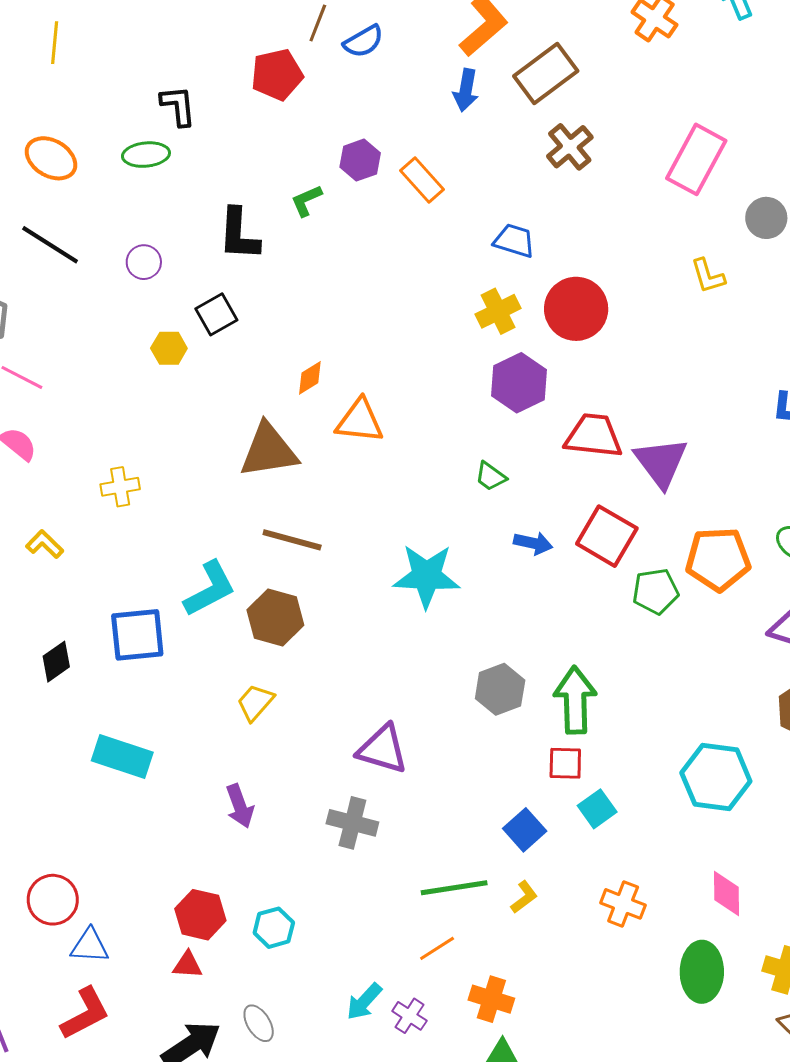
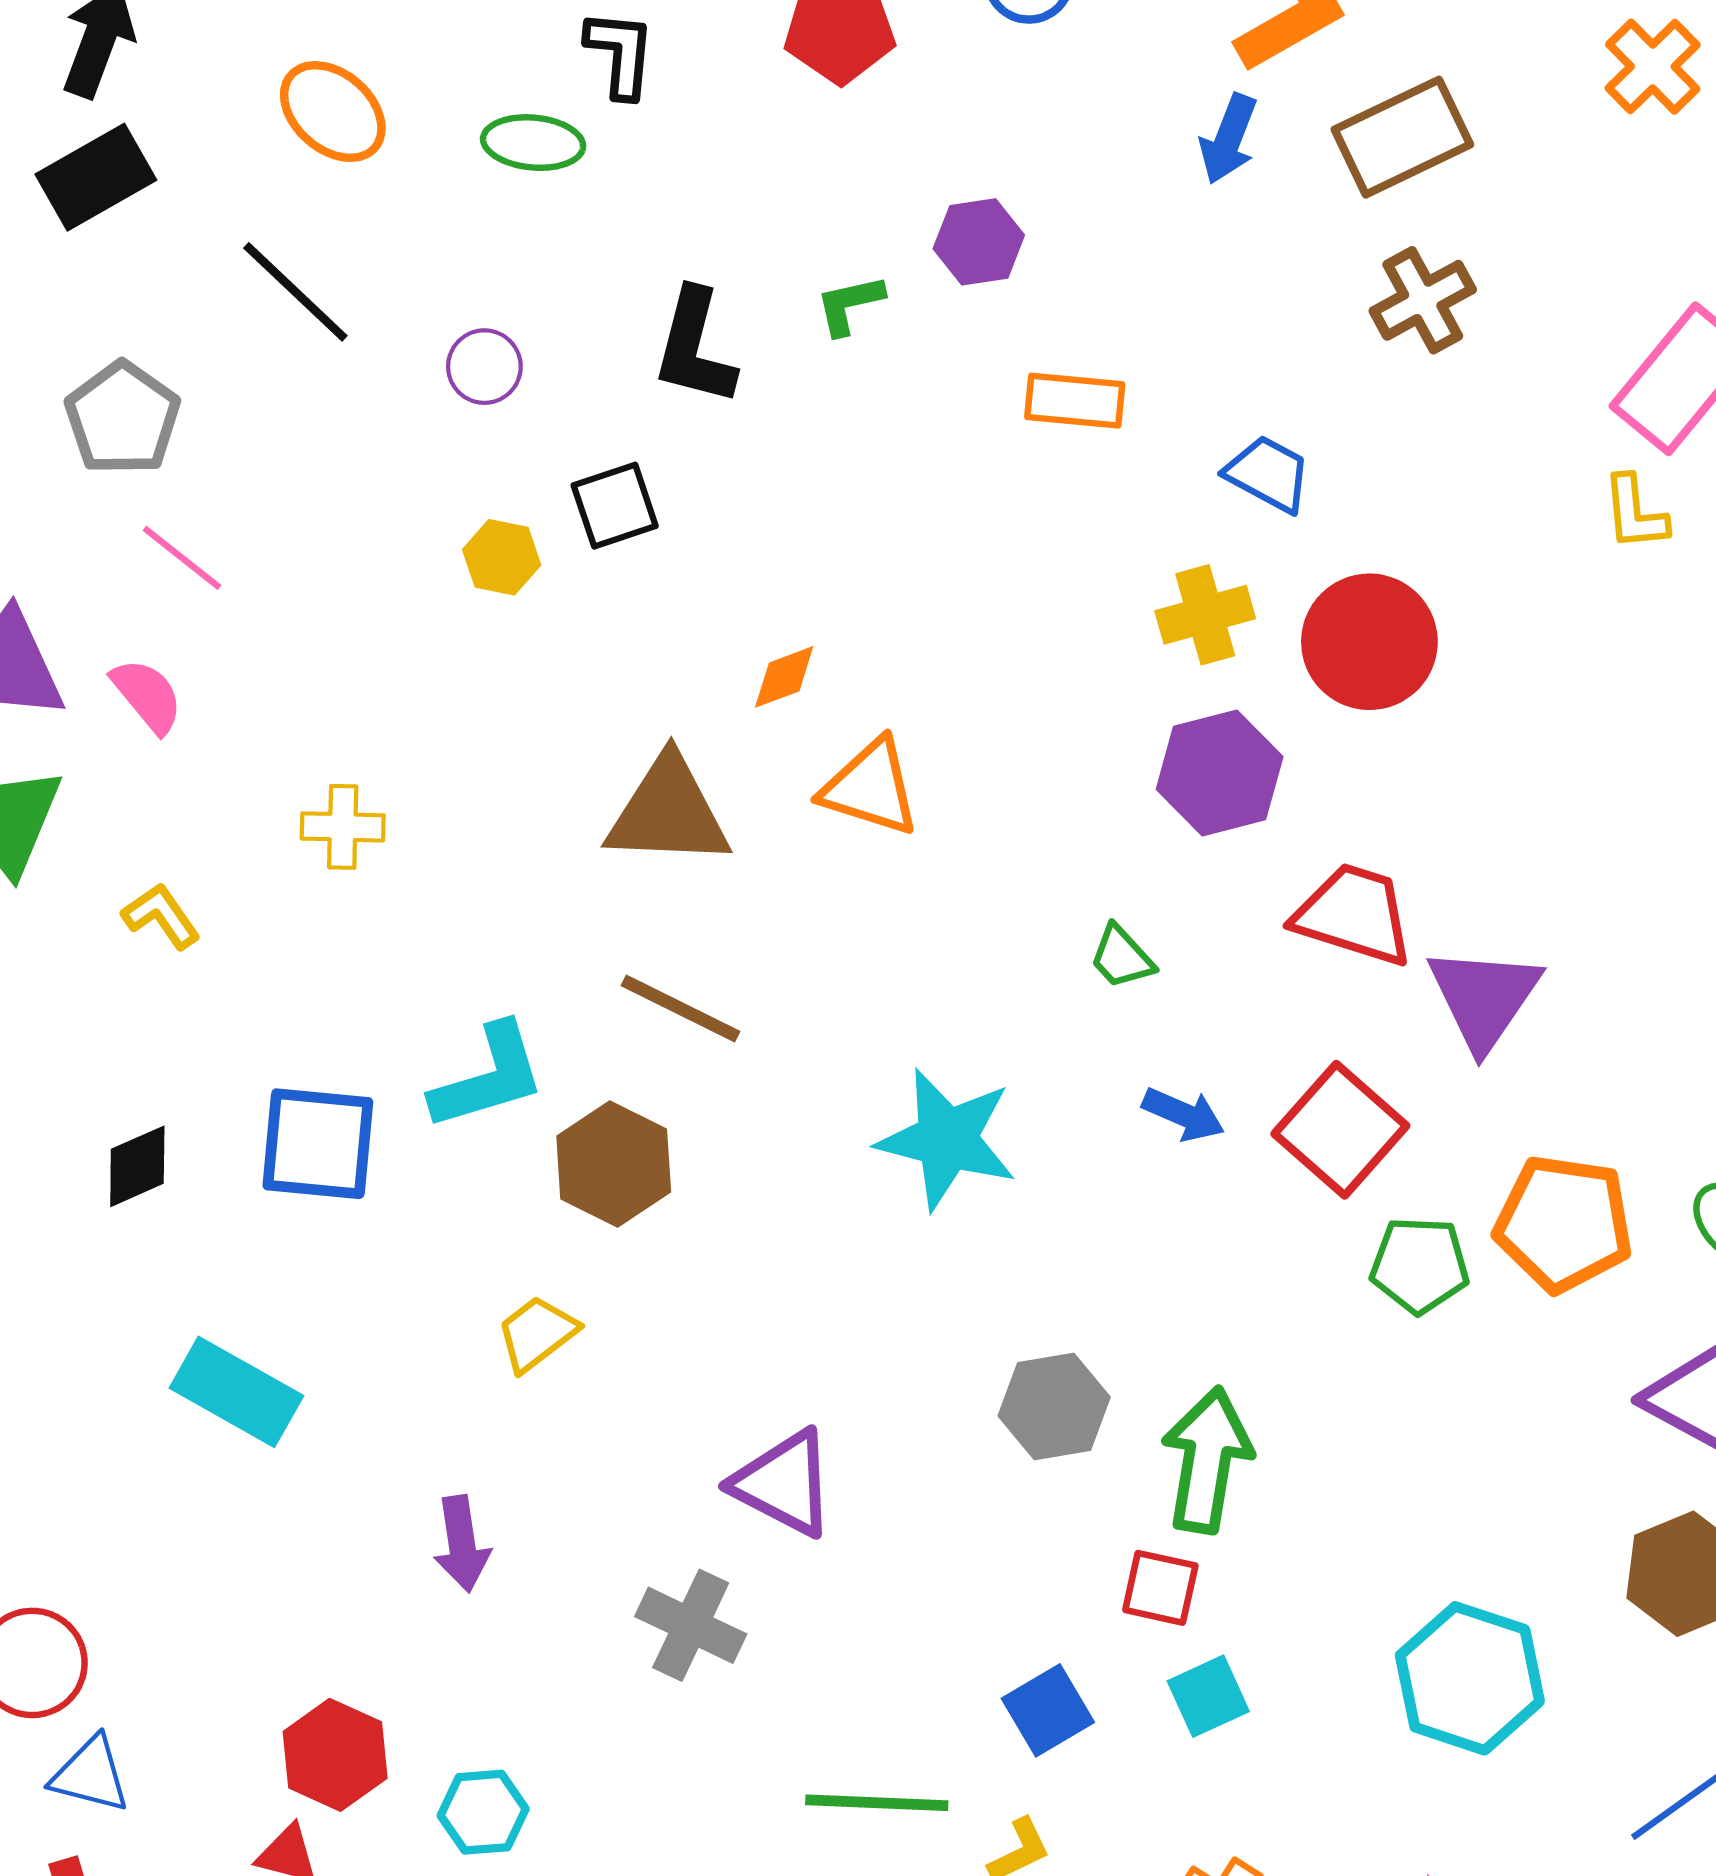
orange rectangle: (422, 180) -> (1075, 401), moved, turned -54
yellow L-shape: (708, 276) -> (1635, 513), moved

